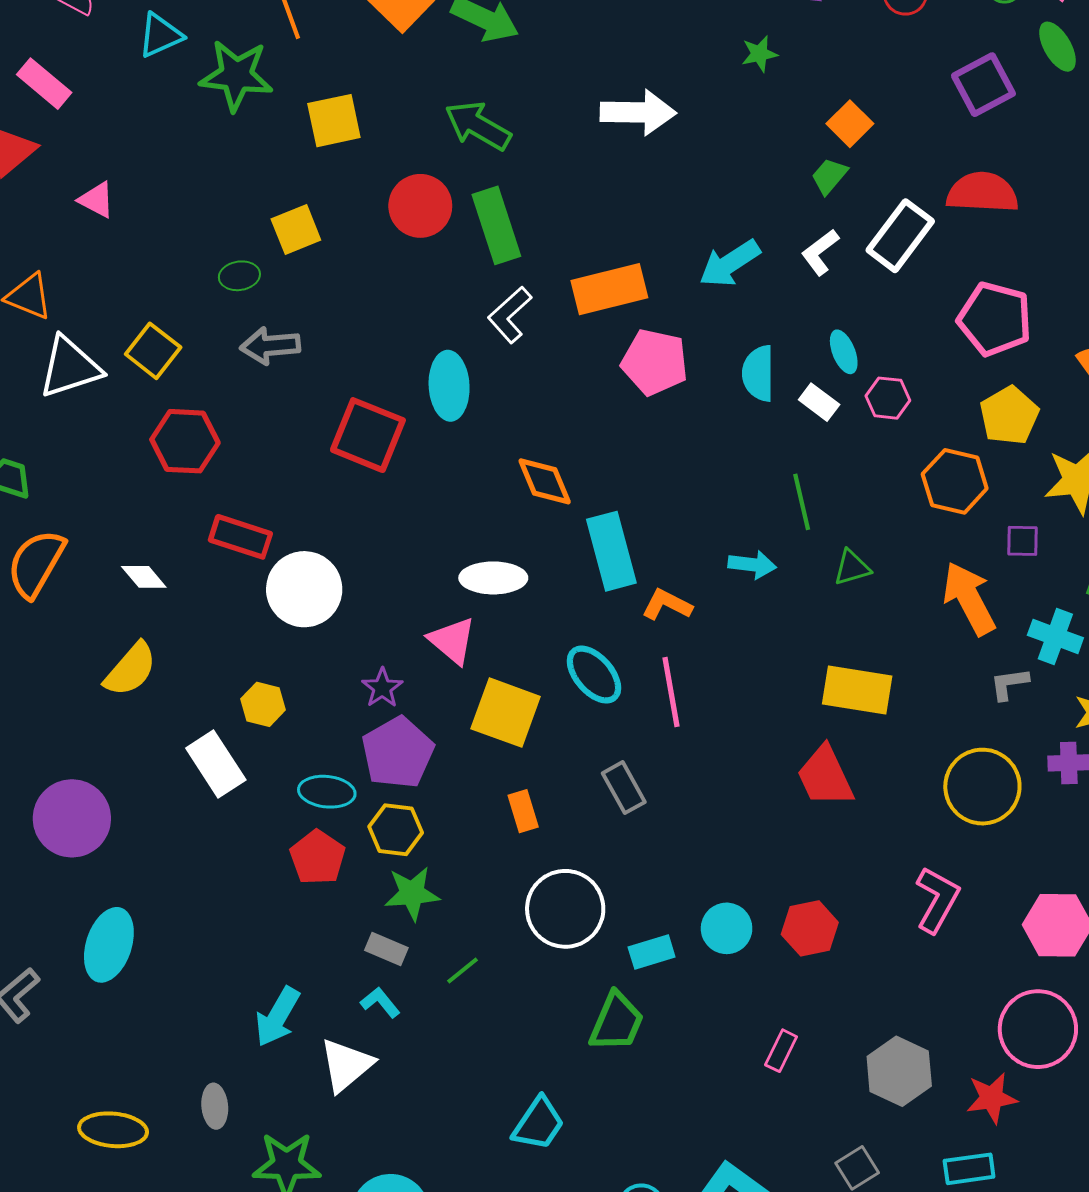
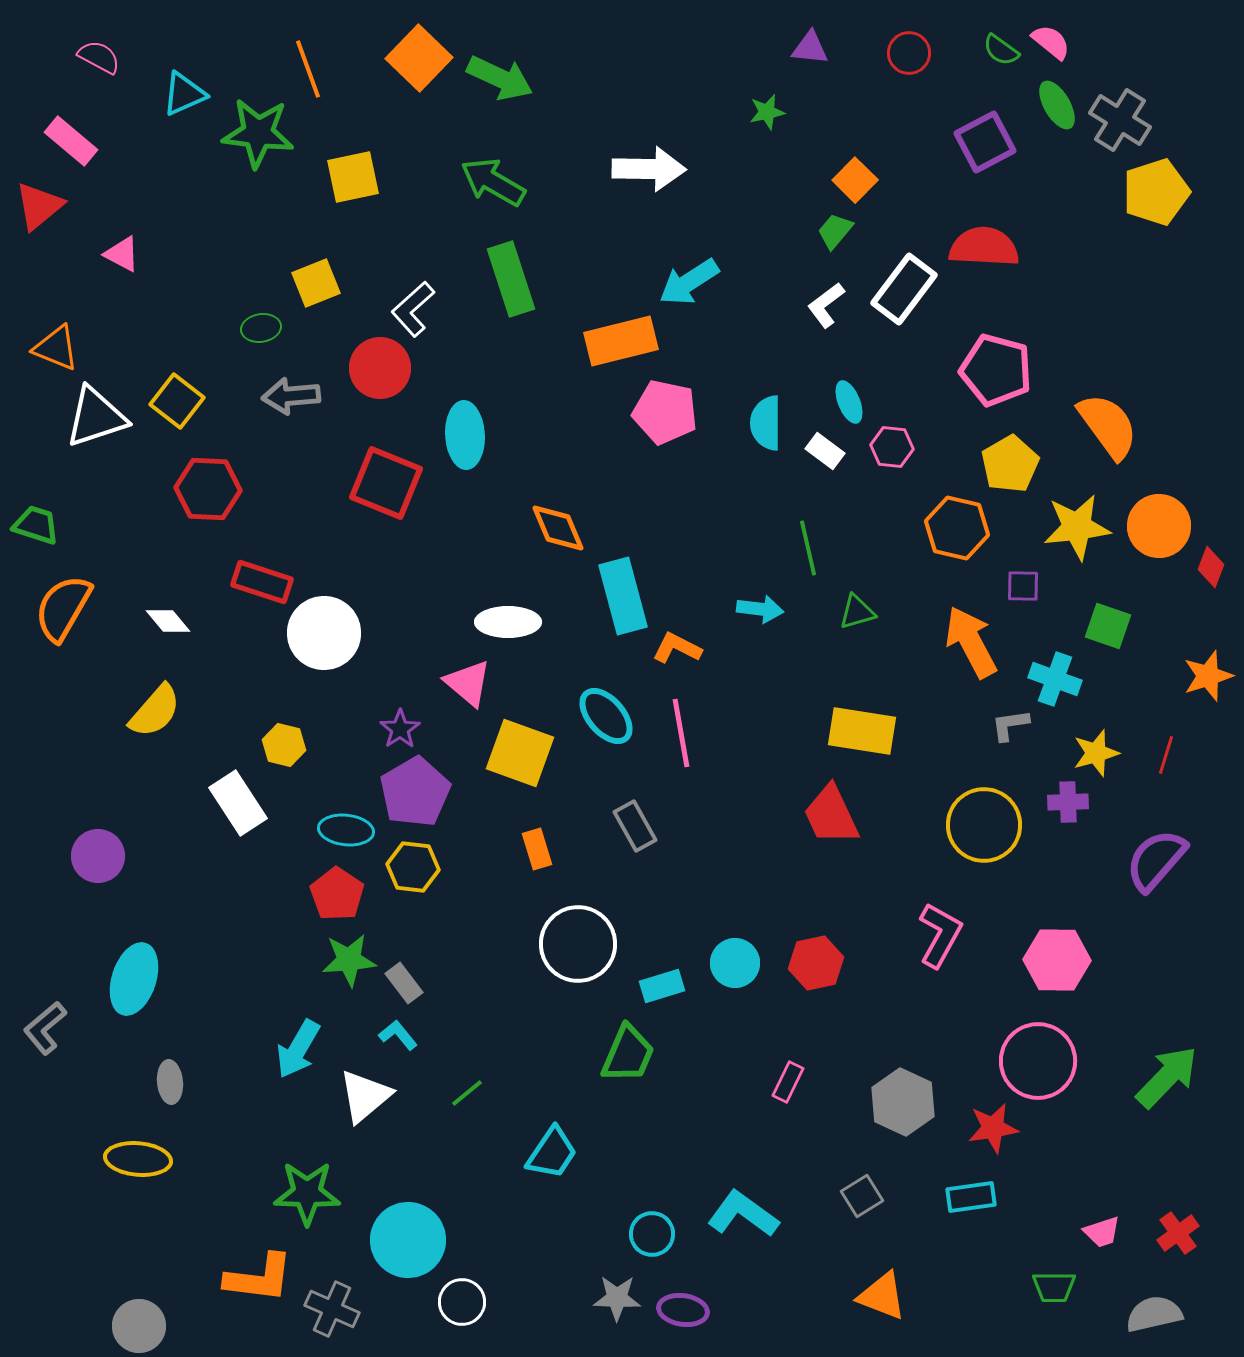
red circle: (420, 206) -> (380, 368), moved
cyan arrow: (730, 263) -> (689, 282), moved
white L-shape: (510, 315) -> (413, 309), moved
purple circle: (72, 818) -> (98, 856), size x0.7
green star: (412, 893) -> (349, 960), moved
gray rectangle: (386, 949) -> (404, 983), turned 30
green line: (462, 971) -> (467, 1093), moved
gray ellipse: (215, 1106) -> (170, 1082), moved

